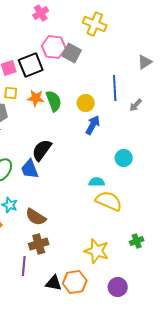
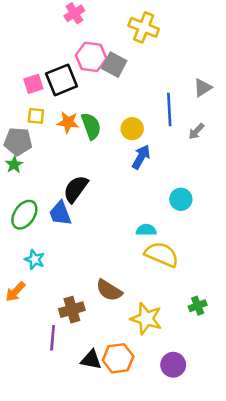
gray triangle: (145, 62) -> (203, 88), moved
brown semicircle: (36, 217) -> (109, 290), moved

